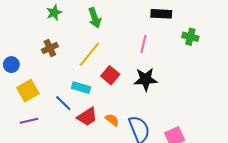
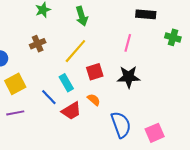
red square: (110, 75) -> (95, 72), turned 30
cyan rectangle: (81, 88) -> (66, 83), turned 42
orange semicircle: (112, 120) -> (94, 100), moved

